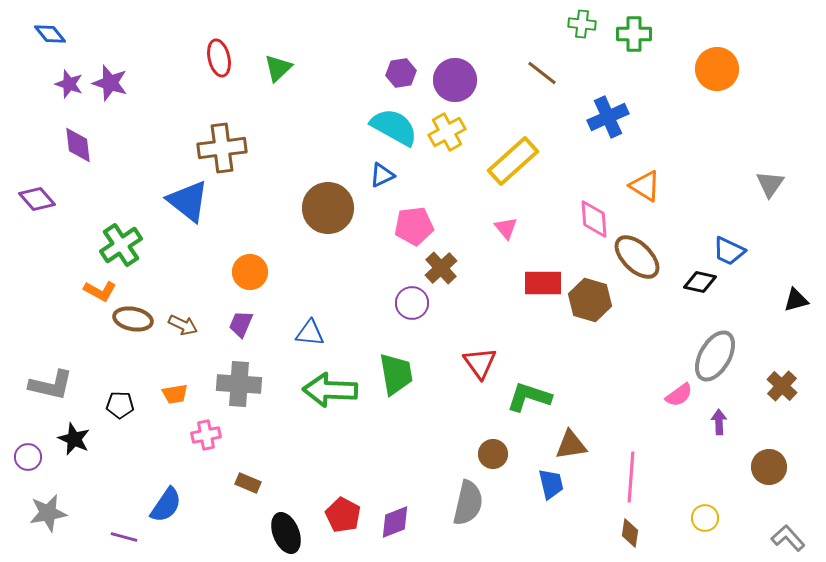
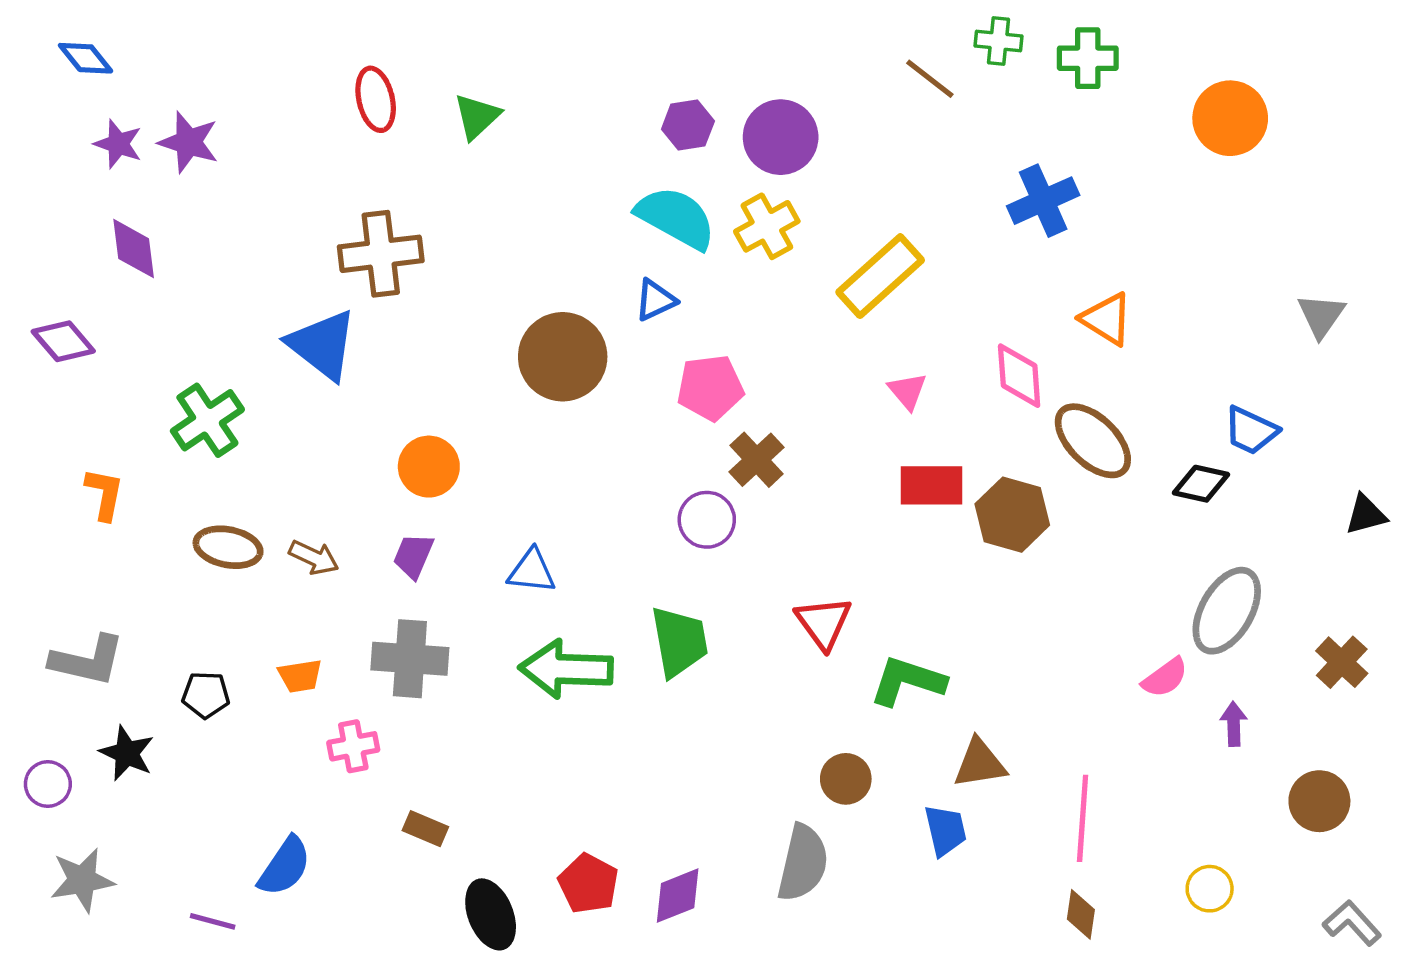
brown line: (542, 73) -> (930, 79), moved
pink triangle: (506, 228) -> (908, 391), moved
orange L-shape: (100, 291) -> (104, 494), moved, turned -108

